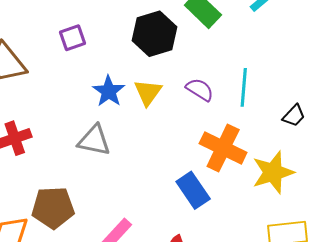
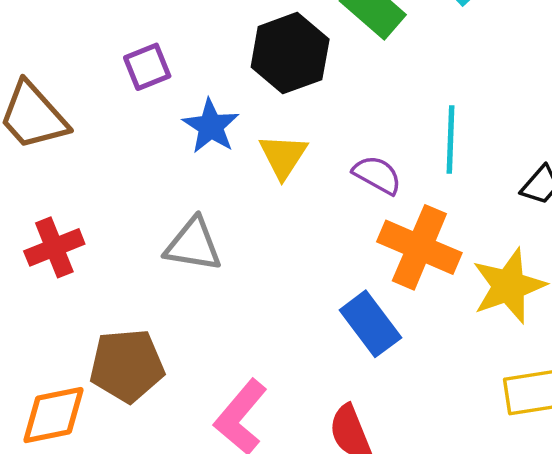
purple semicircle: (200, 90) -> (377, 175), moved
blue star: (109, 91) -> (211, 126), moved

